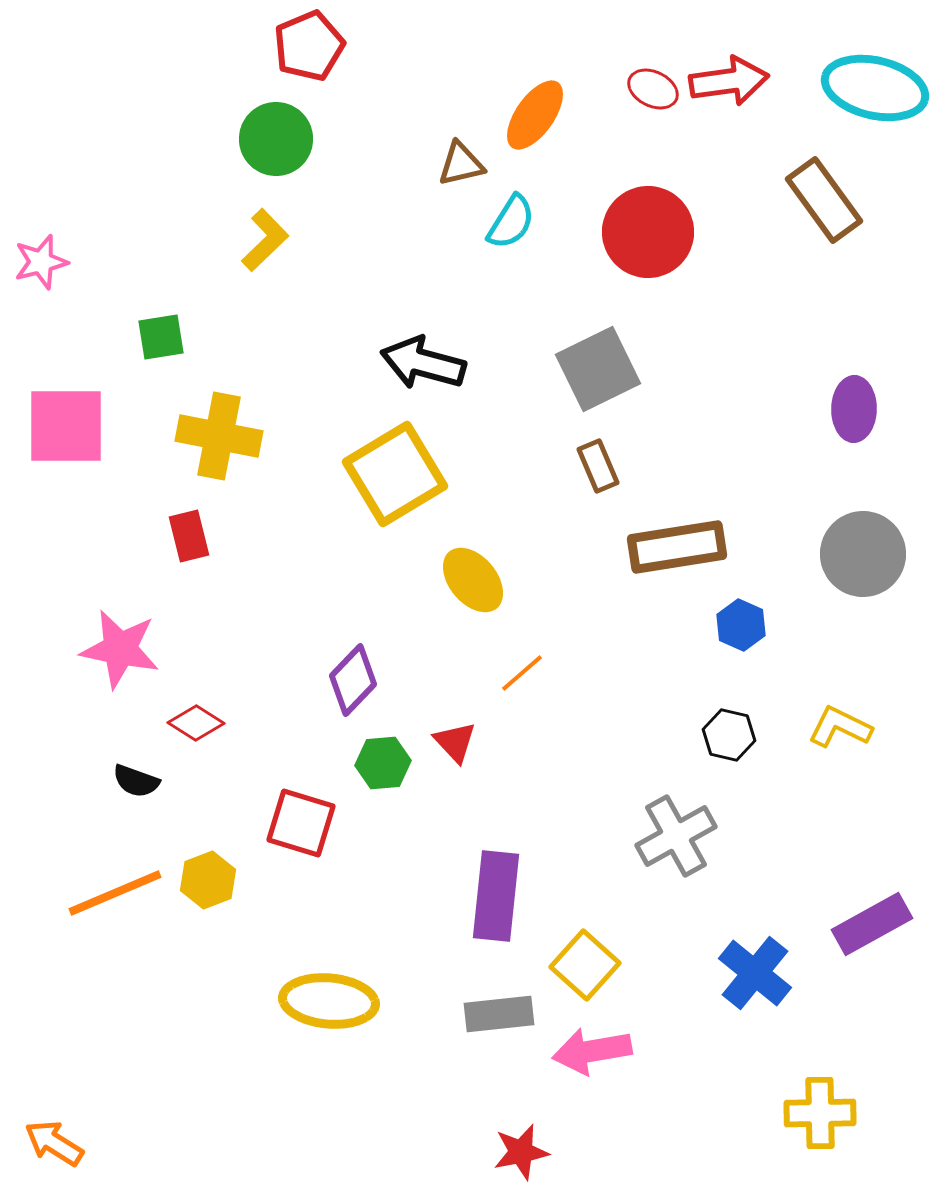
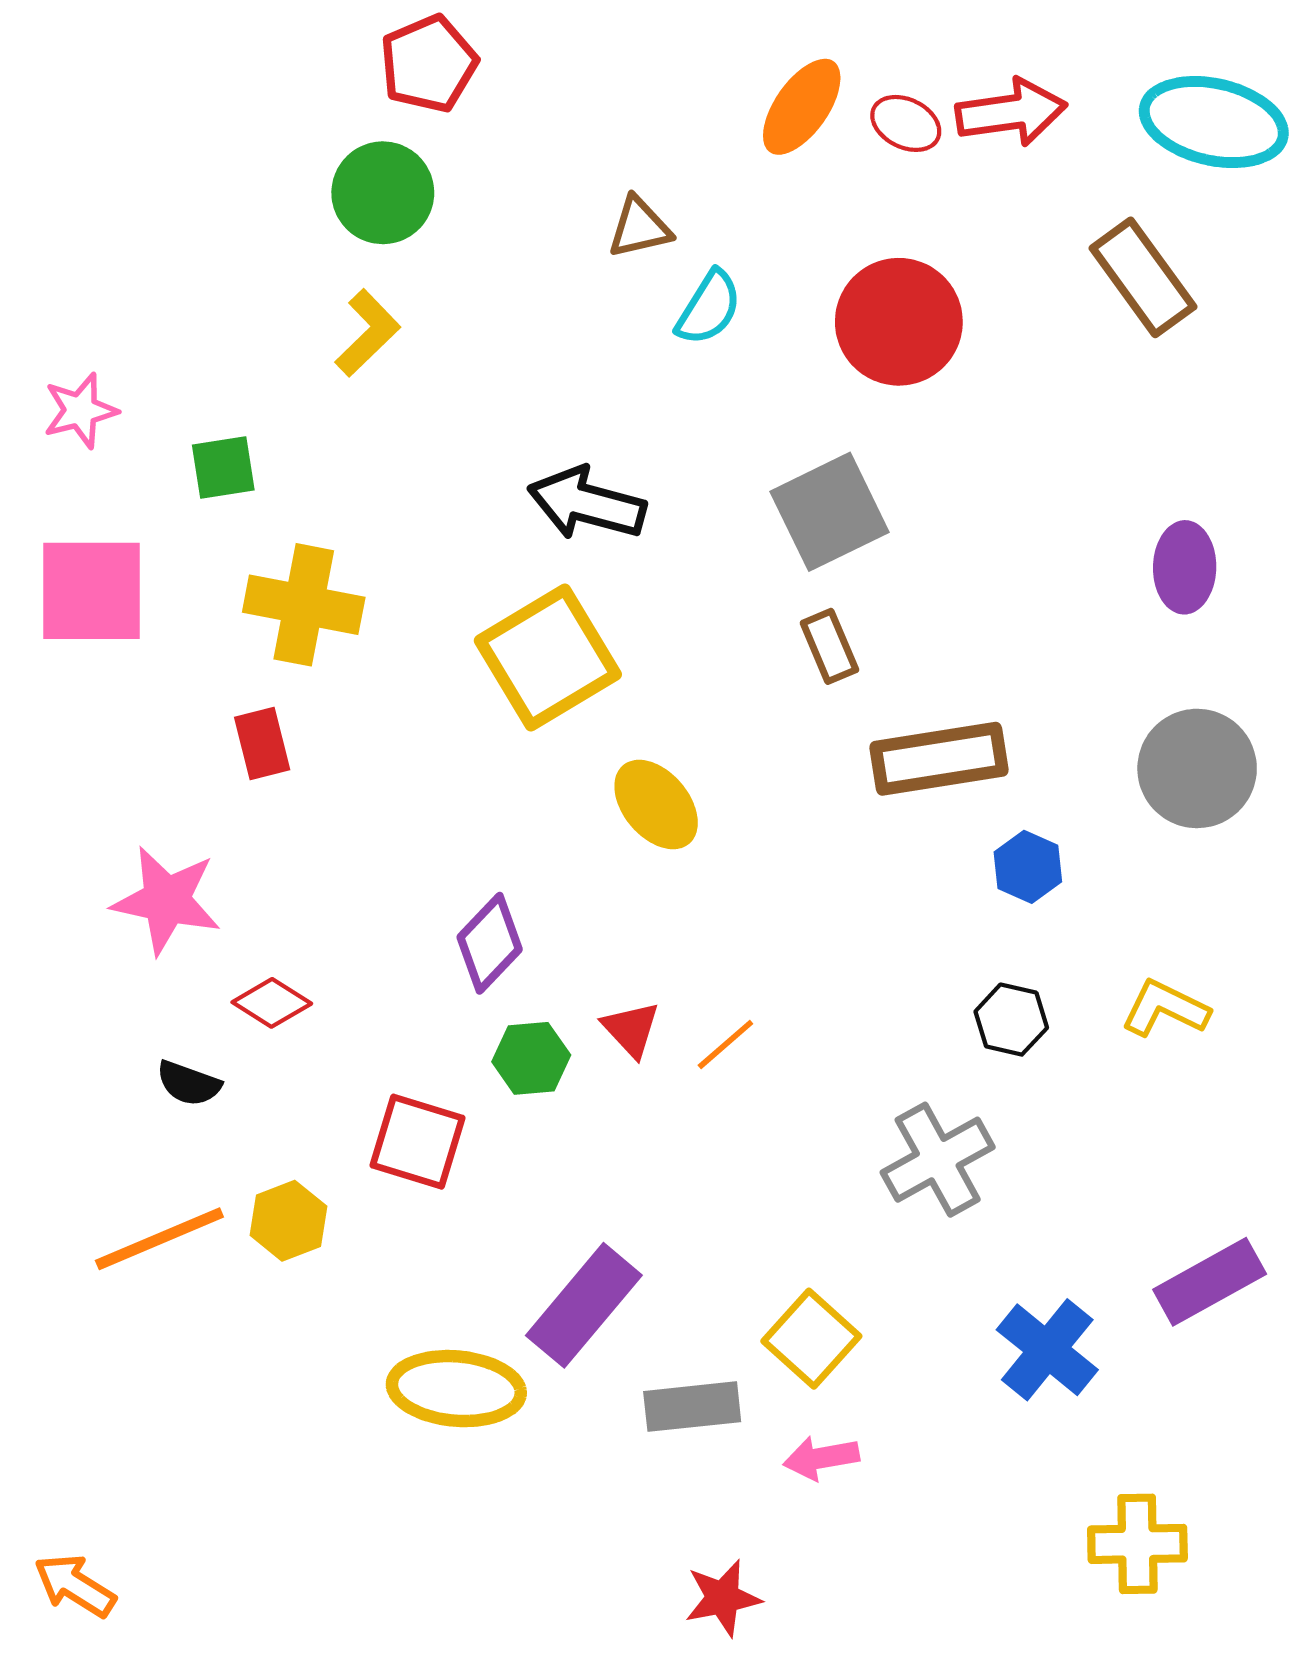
orange ellipse: (535, 115) -> (802, 107), moved
pink star: (41, 262) -> (80, 411), moved
orange line: (522, 673) -> (725, 1045), moved
purple rectangle: (496, 896) -> (584, 1305), moved, turned 34
pink arrow: (592, 1051) -> (821, 1458), size x0.7

